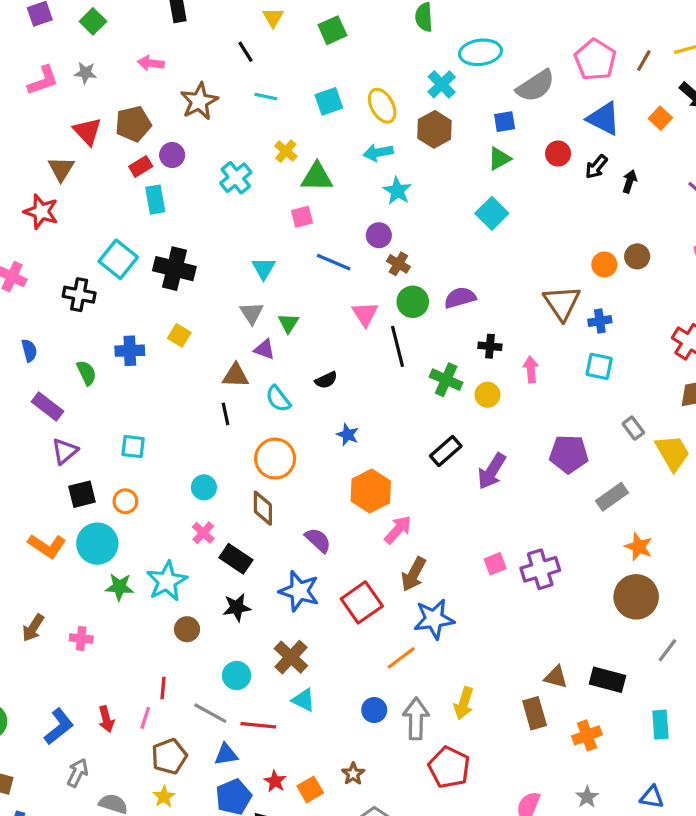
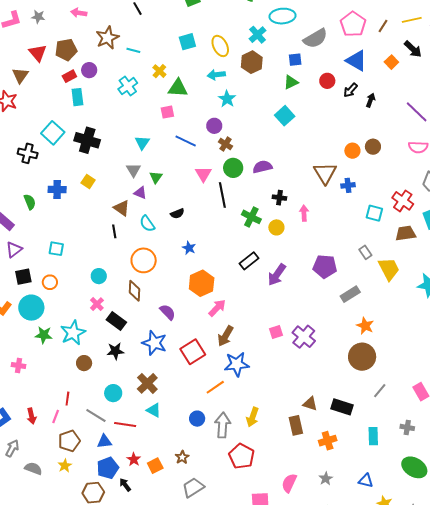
cyan line: (266, 97) -> (133, 50), moved
cyan square: (599, 366) -> (374, 213), moved
brown triangle: (236, 376) -> (122, 208), turned 30
purple cross: (540, 569) -> (304, 337), turned -35

